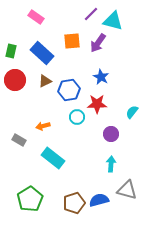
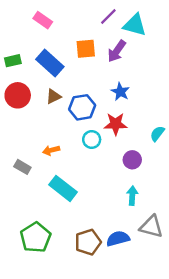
green rectangle: (11, 51) -> (13, 61), turned 64

